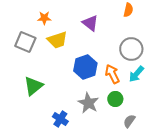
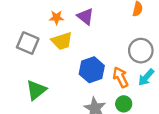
orange star: (44, 18) -> (57, 18), moved
purple triangle: (90, 23) -> (85, 16), moved

